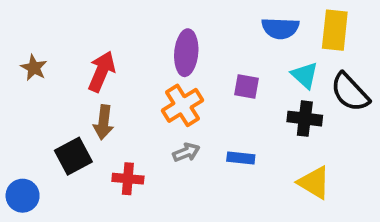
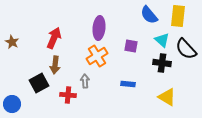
blue semicircle: (280, 28) -> (149, 15), turned 48
brown star: (34, 68) -> (12, 42), moved
gray arrow: (186, 152) -> (85, 81), moved, turned -72

